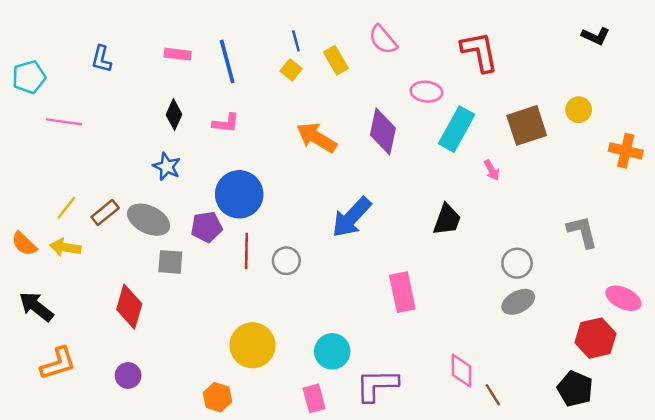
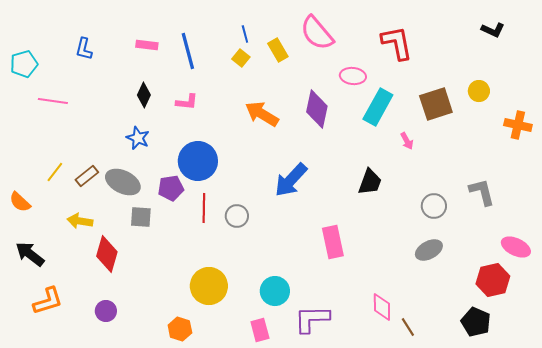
pink semicircle: (383, 40) -> (317, 33), size x1.4
yellow arrow: (65, 247) -> (80, 221), moved
gray circle: (517, 263) -> (434, 206), moved

